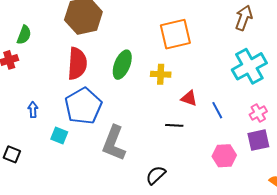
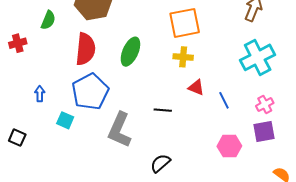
green semicircle: (24, 35) -> (48, 20), moved
yellow cross: (161, 74) -> (183, 57), moved
black line: (174, 125) -> (163, 110), moved

